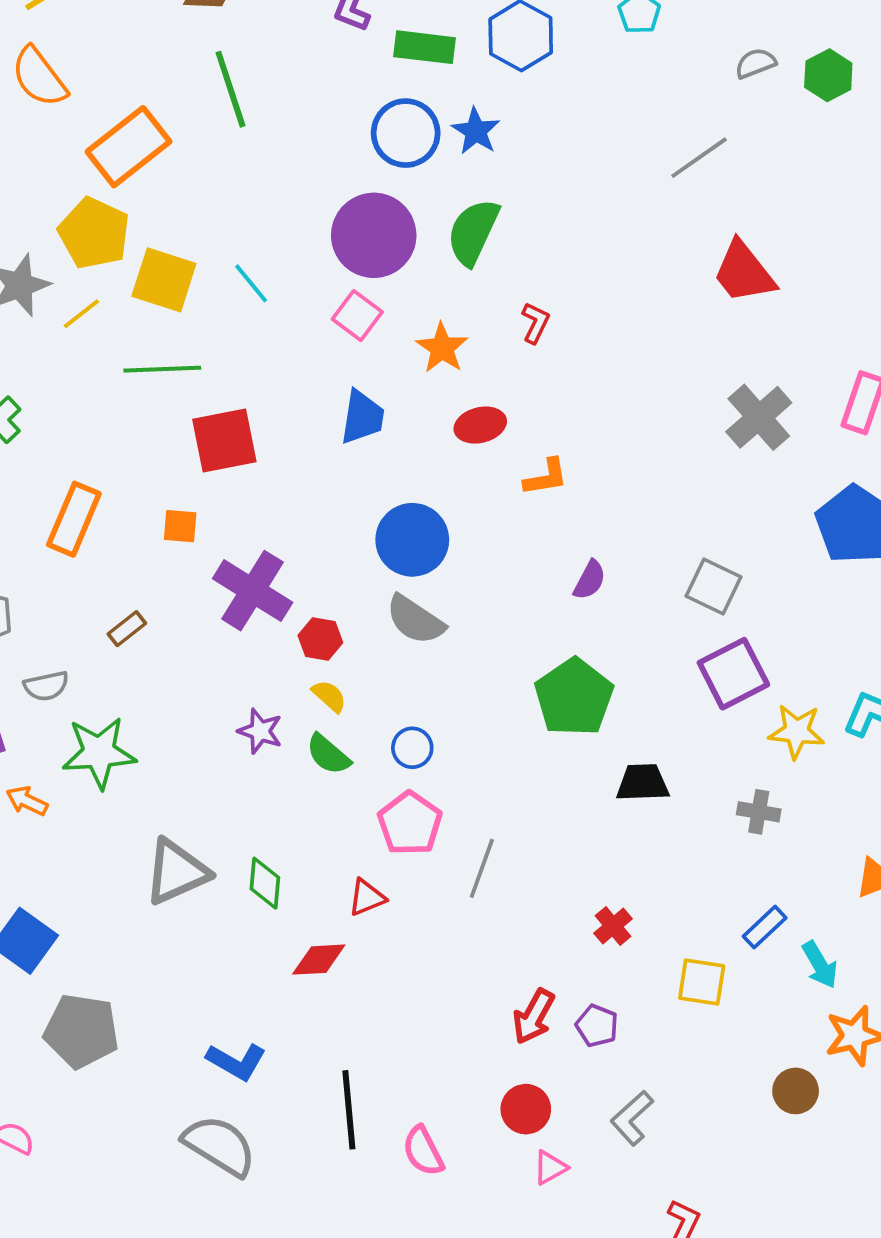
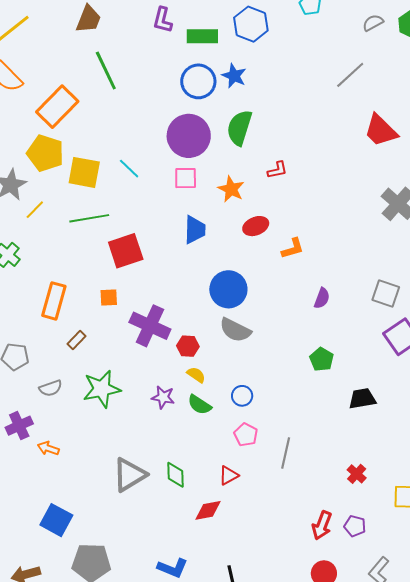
yellow line: (81, 314) -> (35, 210), moved
pink square: (357, 316) -> (186, 178), turned -30
red L-shape: (535, 323) -> (277, 170), turned 60
brown rectangle: (127, 629) -> (77, 340), moved
green pentagon: (574, 697) -> (322, 359), size x0.6
green star: (99, 753) -> (102, 389), moved
pink pentagon: (410, 823) -> (246, 435), size x0.7

